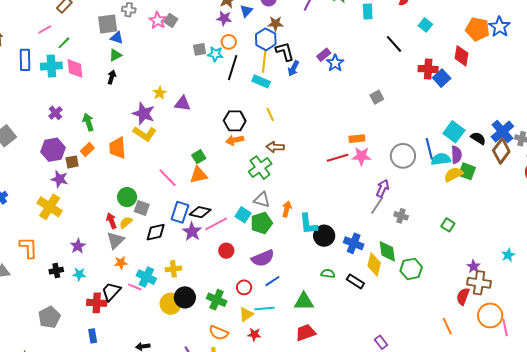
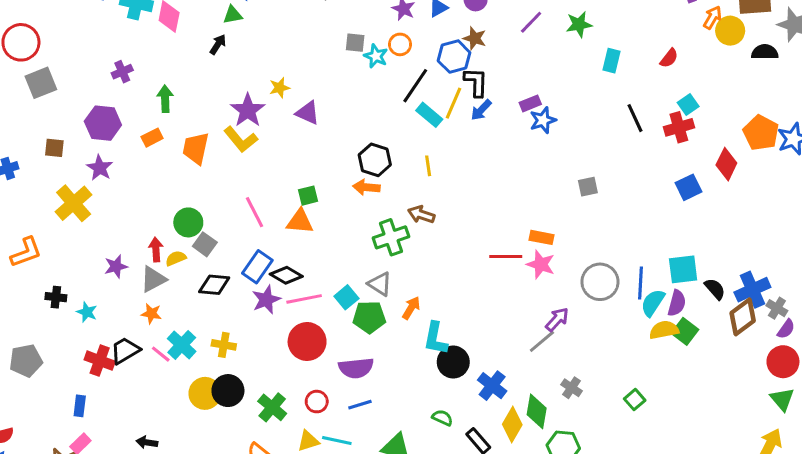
yellow line: (264, 62) -> (453, 103), moved
black line: (233, 68) -> (415, 86), moved
red cross: (428, 69) -> (679, 127), moved, turned -36
cyan square: (454, 132) -> (683, 269), turned 30
cyan semicircle: (441, 159) -> (653, 303), turned -66
brown square: (72, 162) -> (54, 148), moved
gray cross: (401, 216) -> (572, 388), moved
purple star: (78, 246) -> (116, 266), moved
orange L-shape: (29, 248) -> (26, 252), turned 55
red circle: (226, 251) -> (307, 341), size x1.6

